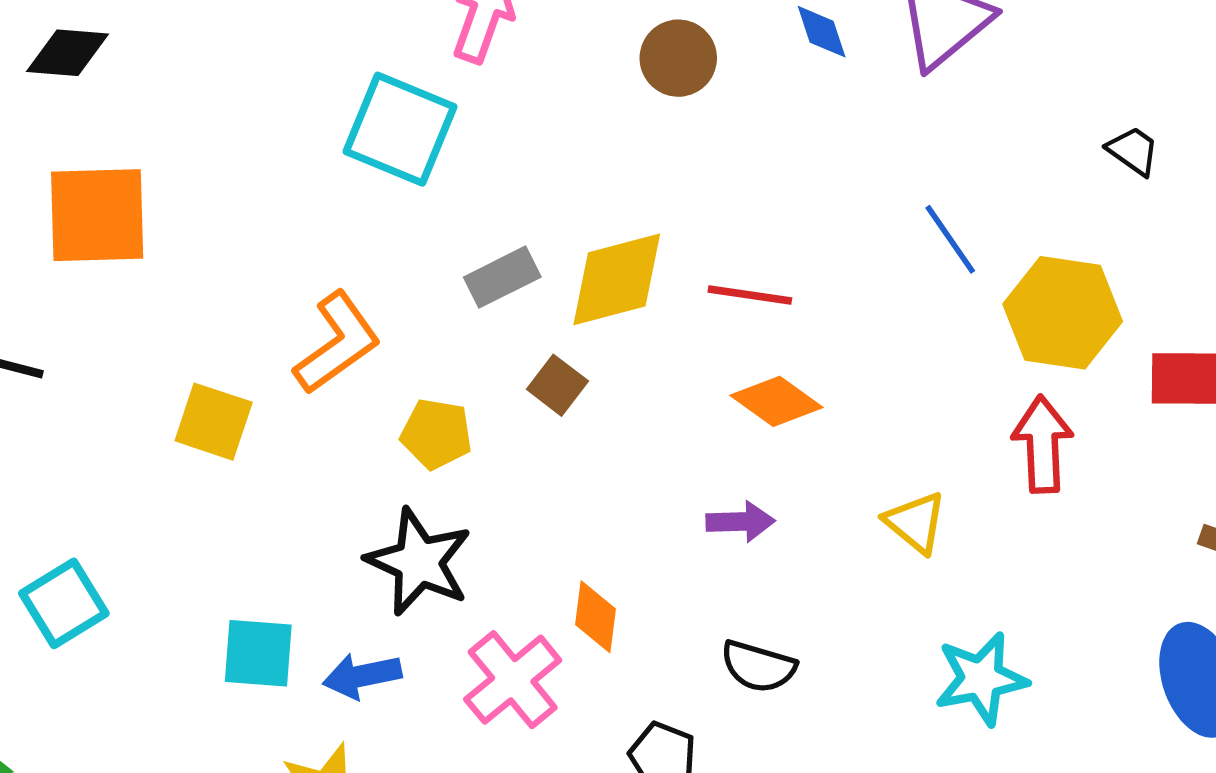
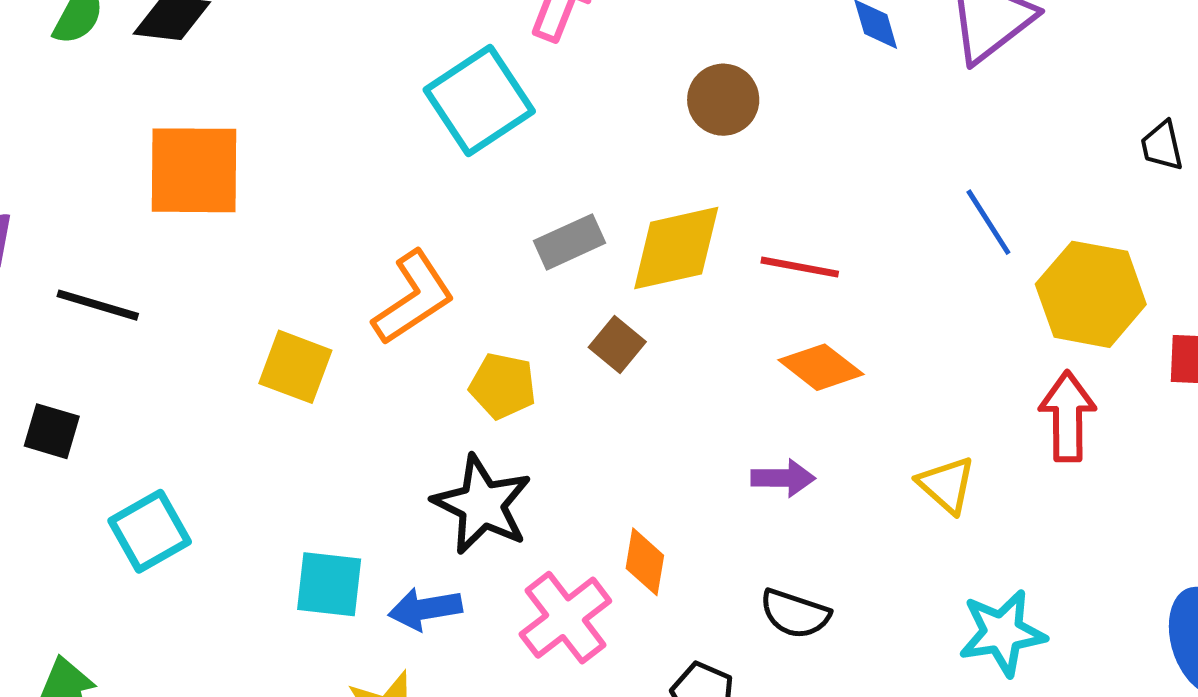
brown circle: (678, 58) -> (723, 100), moved
cyan square: (400, 129) -> (479, 100), turned 32
black trapezoid: (1133, 151) -> (1162, 146), turned -140

